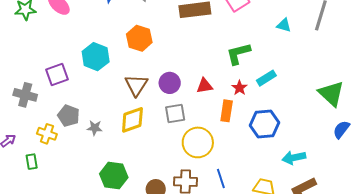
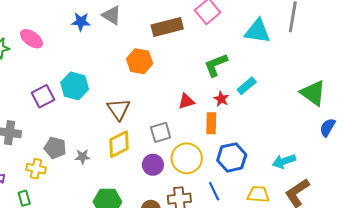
cyan triangle: (284, 25) -> (257, 31), size x1.8
orange hexagon: (139, 38) -> (140, 61), moved
purple square: (57, 74) -> (43, 96), moved
purple circle: (170, 83) -> (153, 165), moved
blue hexagon: (265, 124) -> (232, 157), moved

